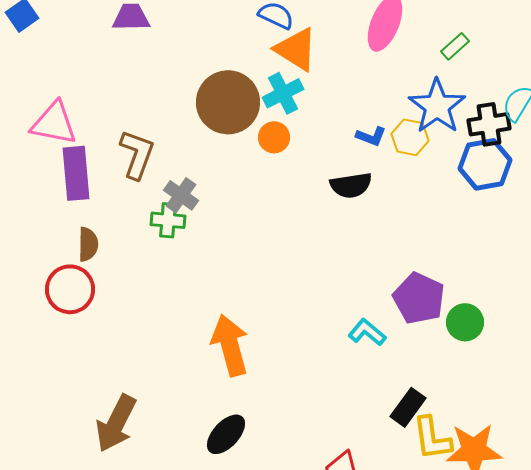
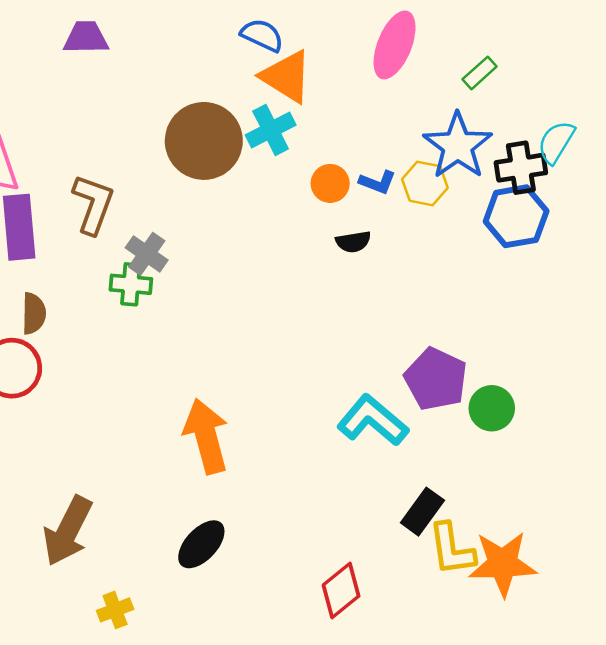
orange circle: (274, 137) -> (330, 183), moved
black semicircle: (351, 185) -> (353, 242), size x0.7
cyan L-shape: (367, 332) -> (373, 420), size x1.5

